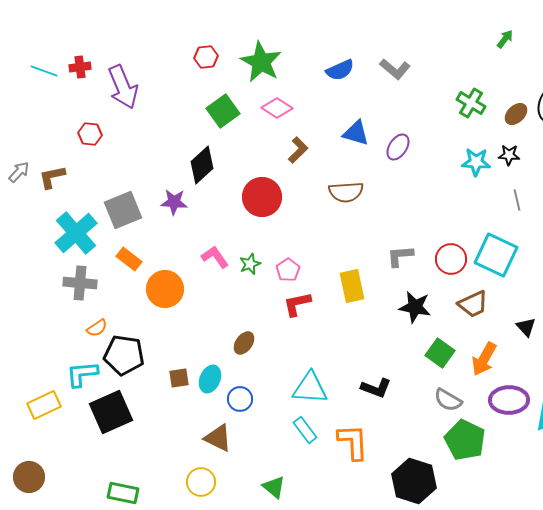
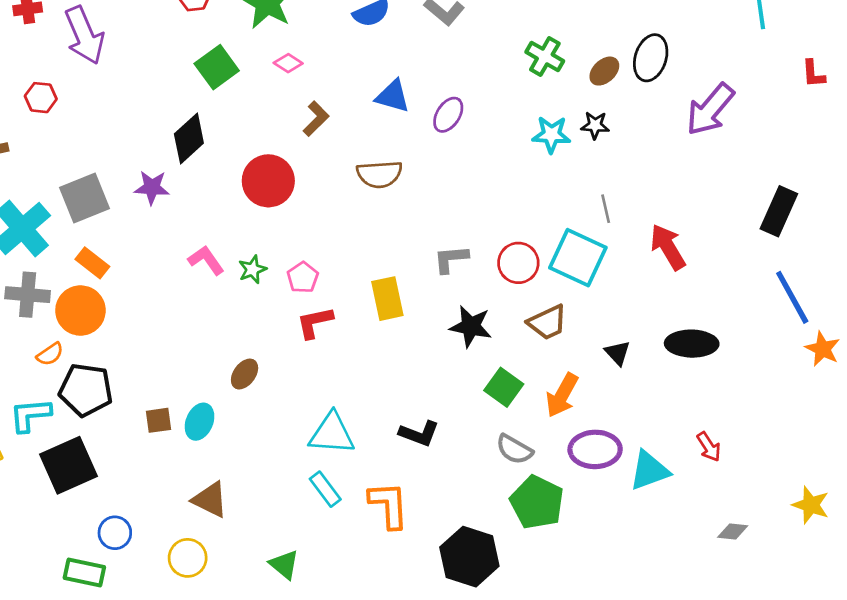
pink diamond: (277, 108) -> (288, 63), size x0.7
gray line: (517, 200) -> (606, 209), moved
orange circle: (165, 289) -> (80, 311), moved
blue circle: (240, 399) -> (115, 533), moved

